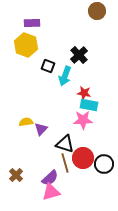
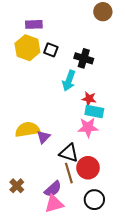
black cross: (79, 55) -> (84, 58), turned -30
black square: (48, 66) -> (51, 50), moved
yellow semicircle: (26, 122) -> (27, 130), size x1.6
black circle: (104, 164) -> (94, 200), moved

